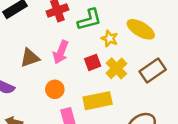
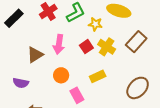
yellow rectangle: (98, 101) -> (98, 76), size x0.7

